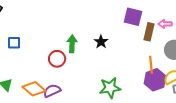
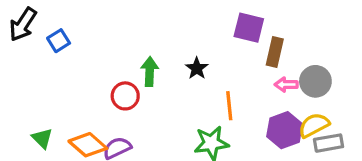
pink arrow: (165, 24) -> (286, 85), moved
blue square: (14, 43) -> (59, 41), moved, turned -32
orange line: (151, 65) -> (229, 106), moved

